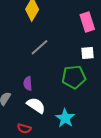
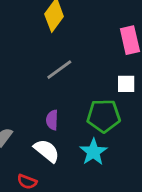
purple semicircle: (28, 83) -> (52, 120), moved
cyan star: (65, 118) -> (93, 152), moved

